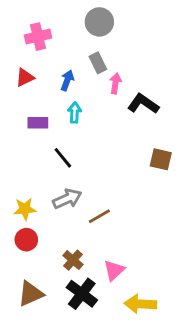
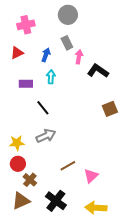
brown square: (161, 159) -> (110, 109), turned -35
brown line: (99, 216) -> (68, 166), moved
brown cross: (73, 260) -> (30, 180), moved
pink triangle: (114, 270) -> (91, 176), moved

